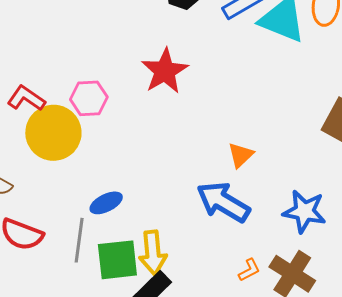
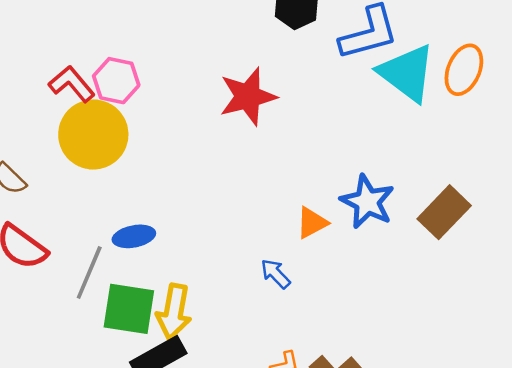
pink hexagon: (89, 98) -> (116, 81), moved
blue arrow: (223, 202) -> (275, 274), size x0.5
blue star: (304, 211) -> (367, 202), moved

